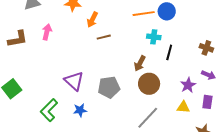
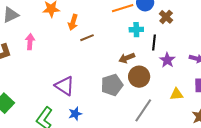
brown cross: (206, 48) -> (166, 17), moved, turned 32
brown arrow: (140, 63) -> (127, 58), turned 49
purple star: (188, 85) -> (167, 60), moved
gray pentagon: (109, 87) -> (112, 85), moved

